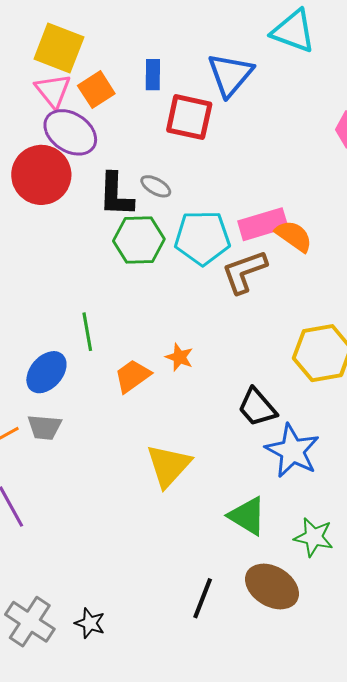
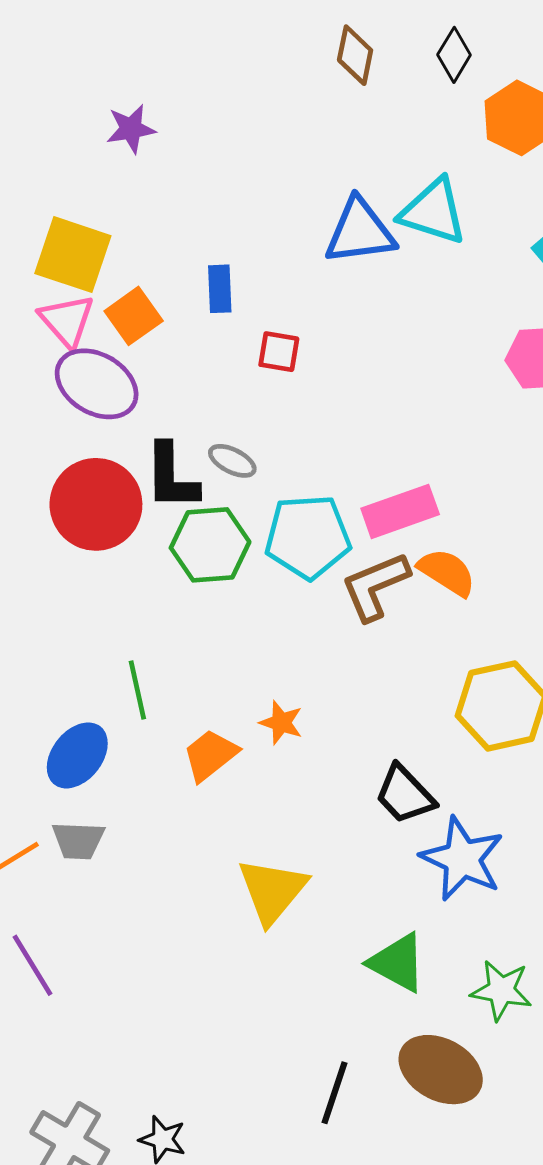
blue triangle: (230, 75) -> (360, 232), moved, turned 45
red square: (189, 117) -> (279, 352), size x0.6
red circle: (41, 175) -> (96, 504), moved
orange semicircle: (294, 236) -> (447, 572), moved

